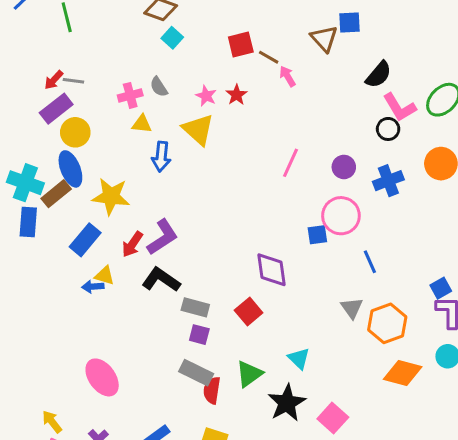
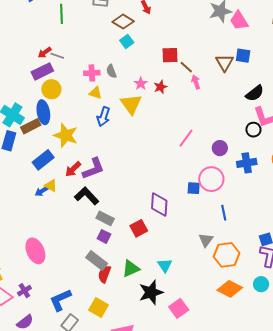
blue arrow: (93, 287) -> (42, 191), turned -40

